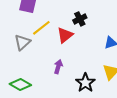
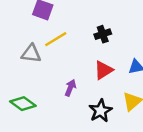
red triangle: (65, 35) -> (103, 70), moved
gray triangle: (22, 42) -> (31, 54), turned 42

